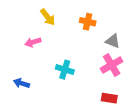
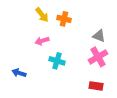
orange cross: (88, 22) -> (64, 19), moved
pink arrow: (33, 42) -> (42, 41), moved

